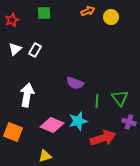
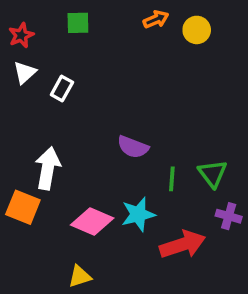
white triangle: (15, 49) -> (25, 73), moved
orange square: (13, 132) -> (23, 207), moved

